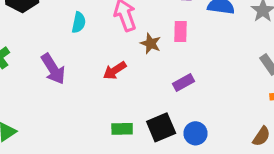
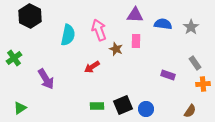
cyan semicircle: (79, 22) -> (68, 35), size x1.5
purple arrow: (53, 69) -> (46, 79), moved
purple rectangle: (184, 82) -> (168, 75), moved, turned 48

